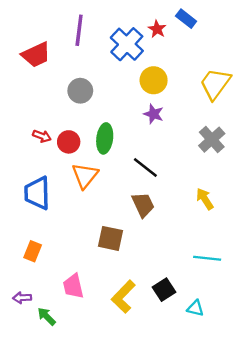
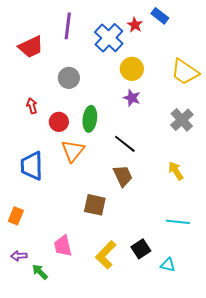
yellow trapezoid: (215, 84) -> (185, 72), turned -92
red arrow: (42, 136) -> (32, 106), moved, turned -126
orange rectangle: (33, 251) -> (16, 216), moved

